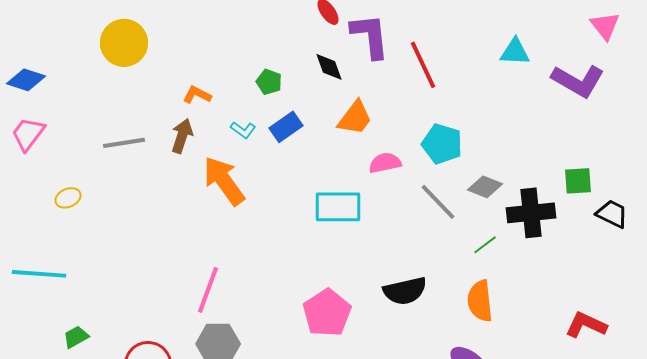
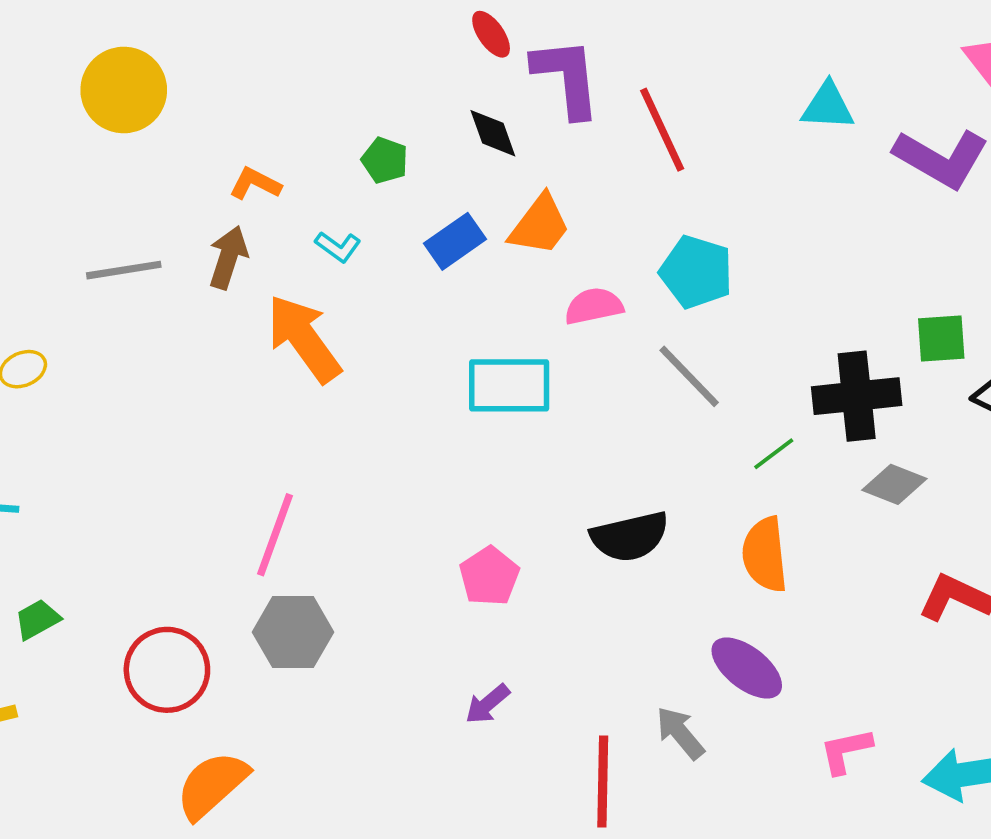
blue rectangle: (286, 127) -> (455, 241), moved
gray diamond: (485, 187) -> (894, 484), moved
pink pentagon: (327, 313) -> (489, 576), size x0.7

